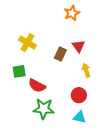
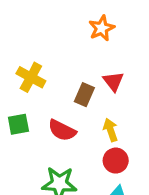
yellow arrow: (86, 70) -> (111, 130), moved
red semicircle: (37, 86) -> (62, 130), moved

